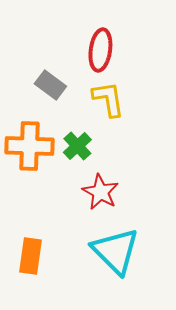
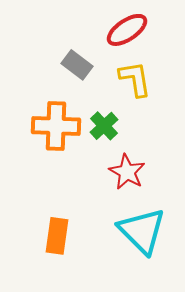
red ellipse: (100, 50) -> (127, 30), turned 48

